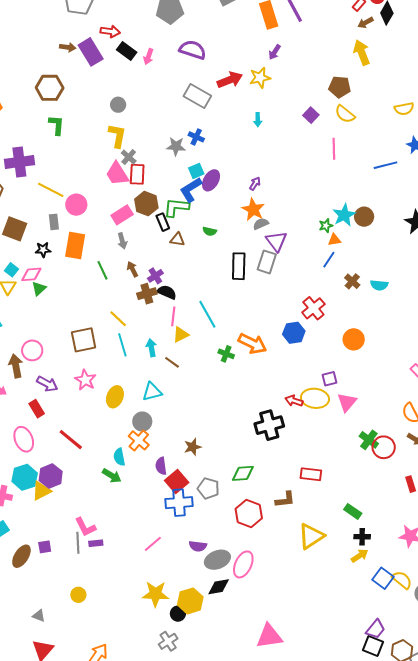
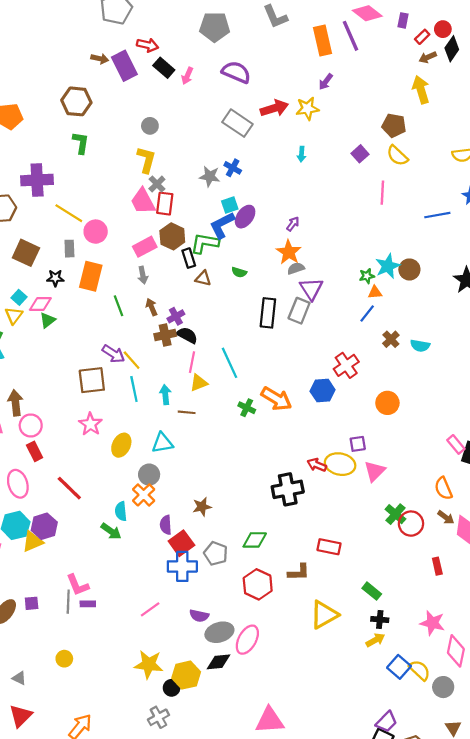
pink circle: (32, 350) -> (31, 425), moved
brown line: (172, 362) -> (187, 412), turned -35
purple arrow: (47, 384) -> (113, 354), moved

